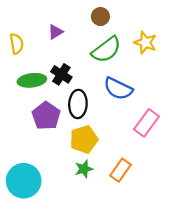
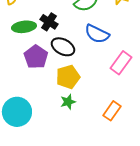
black ellipse: (78, 104) -> (63, 47), turned -65
orange rectangle: (120, 170) -> (112, 111), moved

